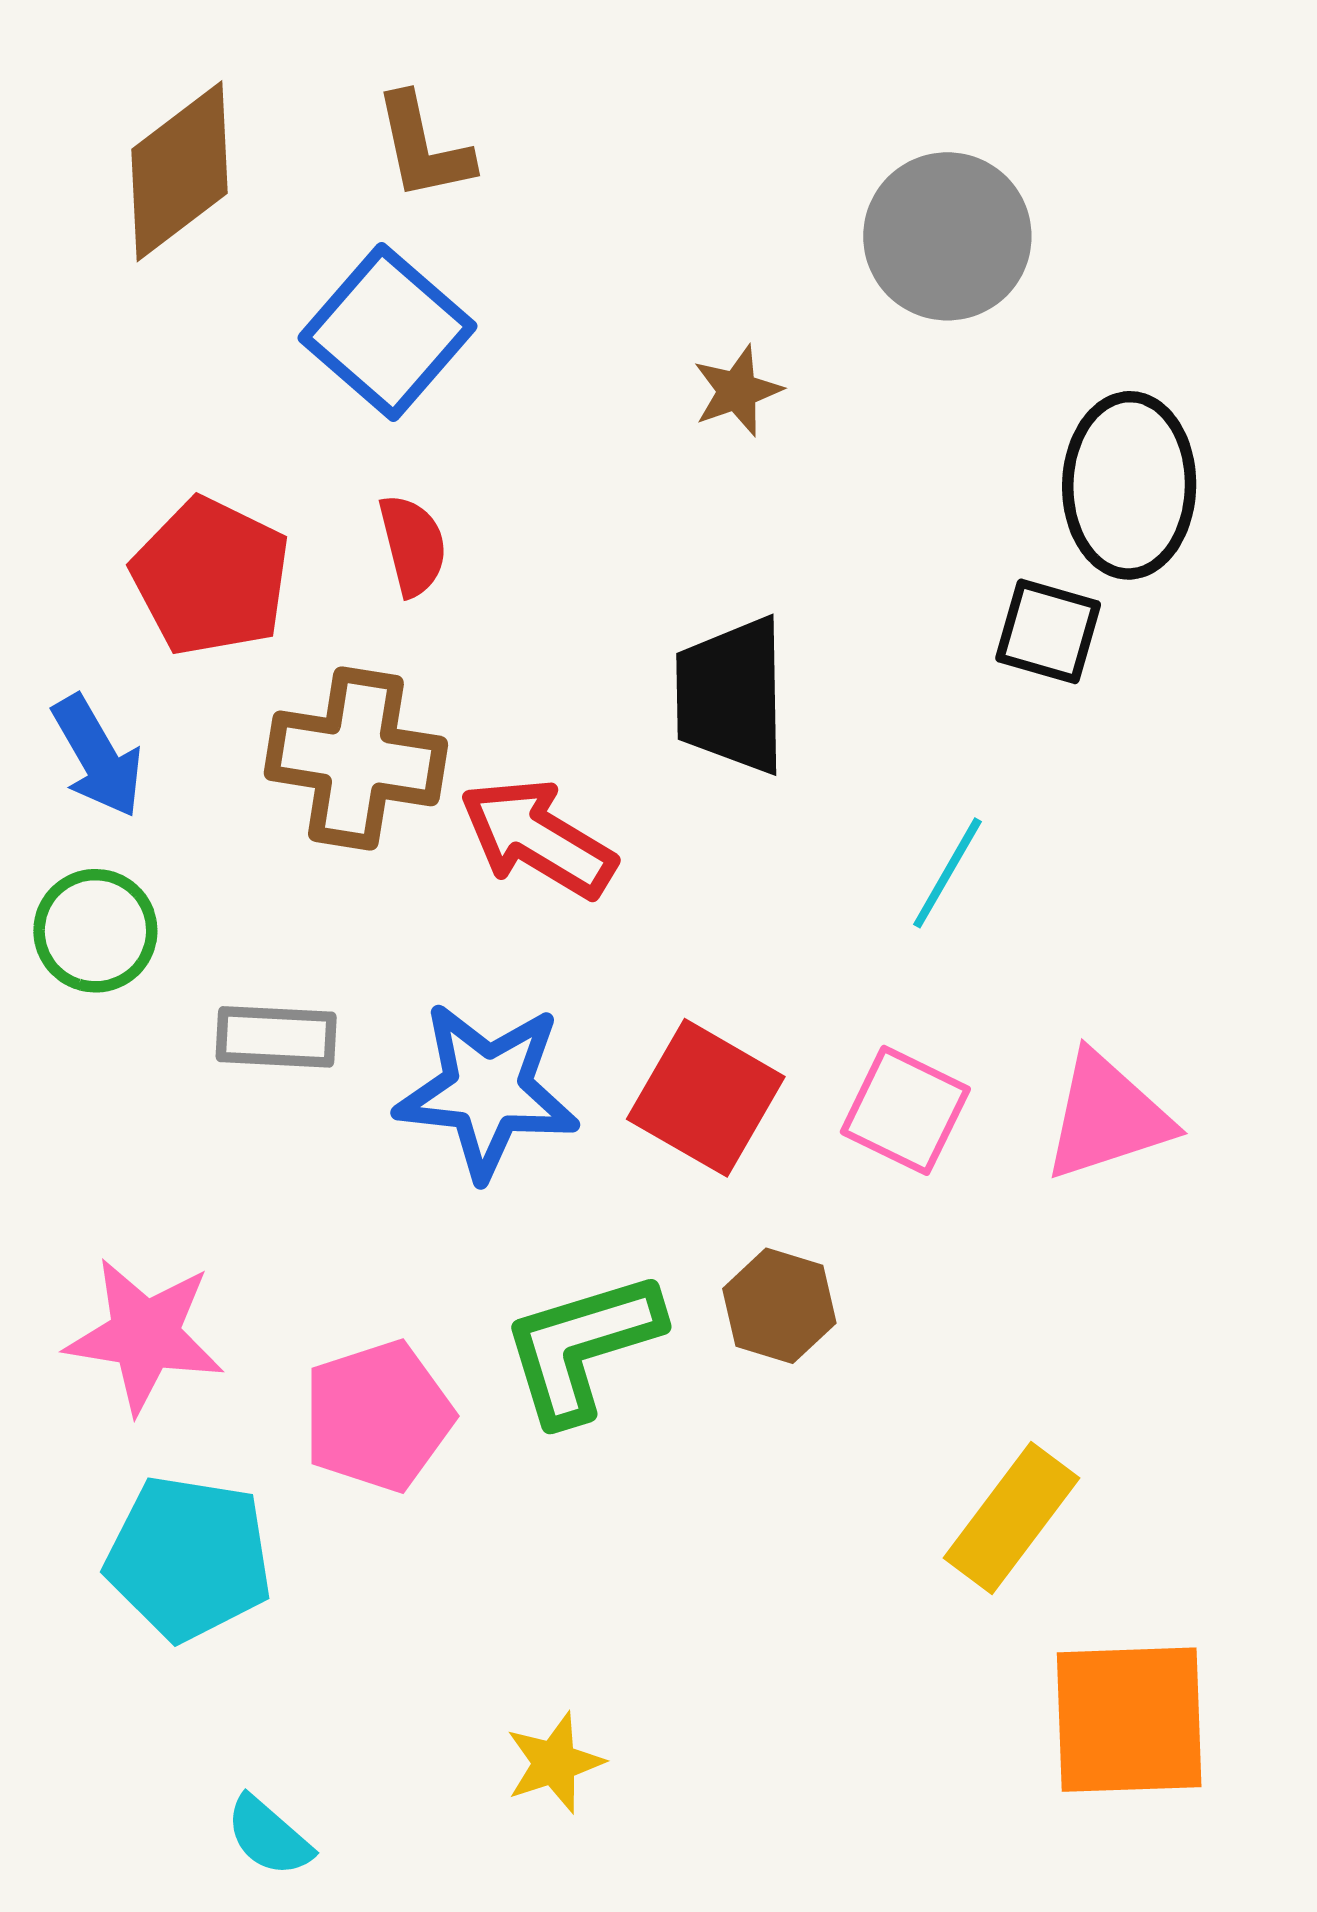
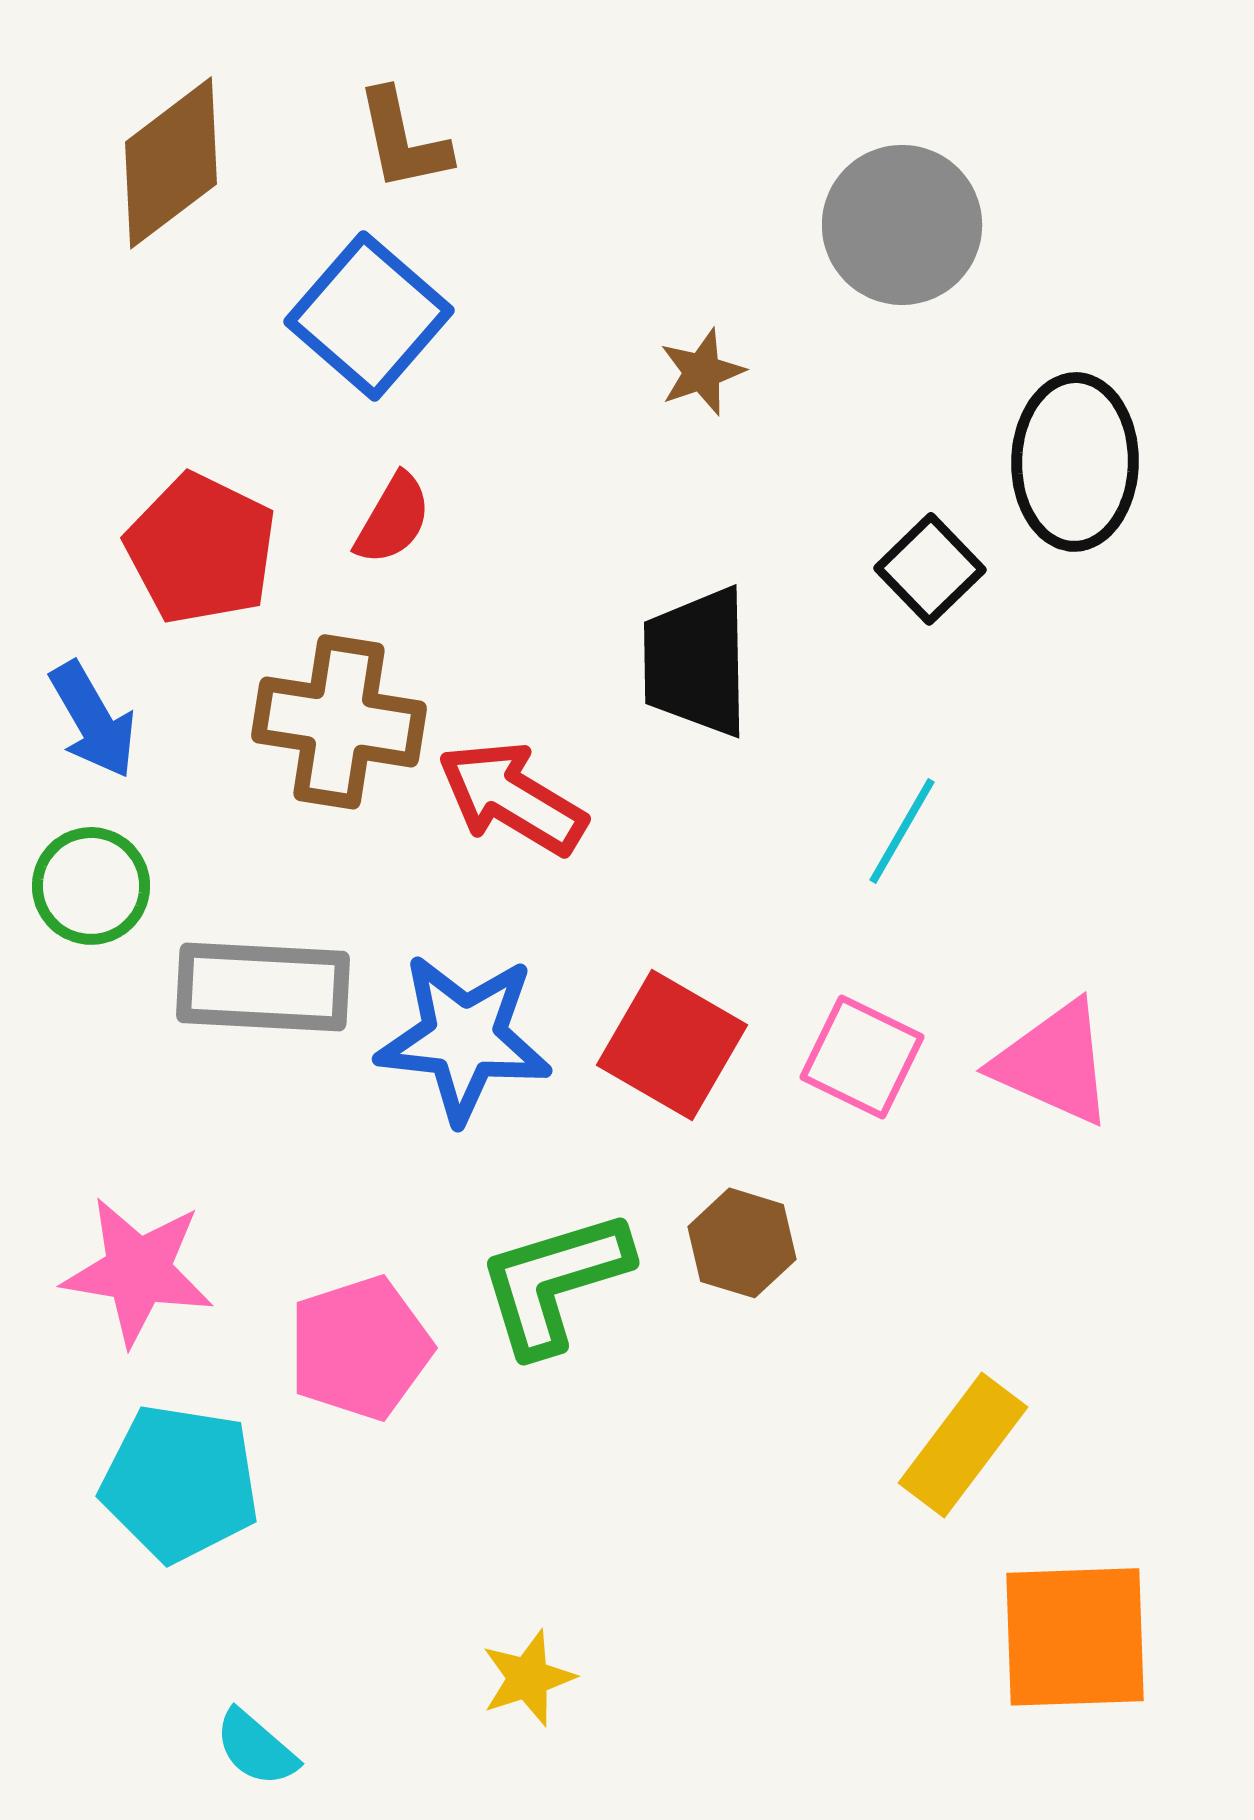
red semicircle: (413, 545) -> (393, 519), turned 44
black square: (1048, 631) -> (930, 569), moved, turned 30
gray rectangle: (276, 1037) -> (263, 987), size x1.5
pink triangle: (1107, 1117) -> (1054, 1063), turned 42

